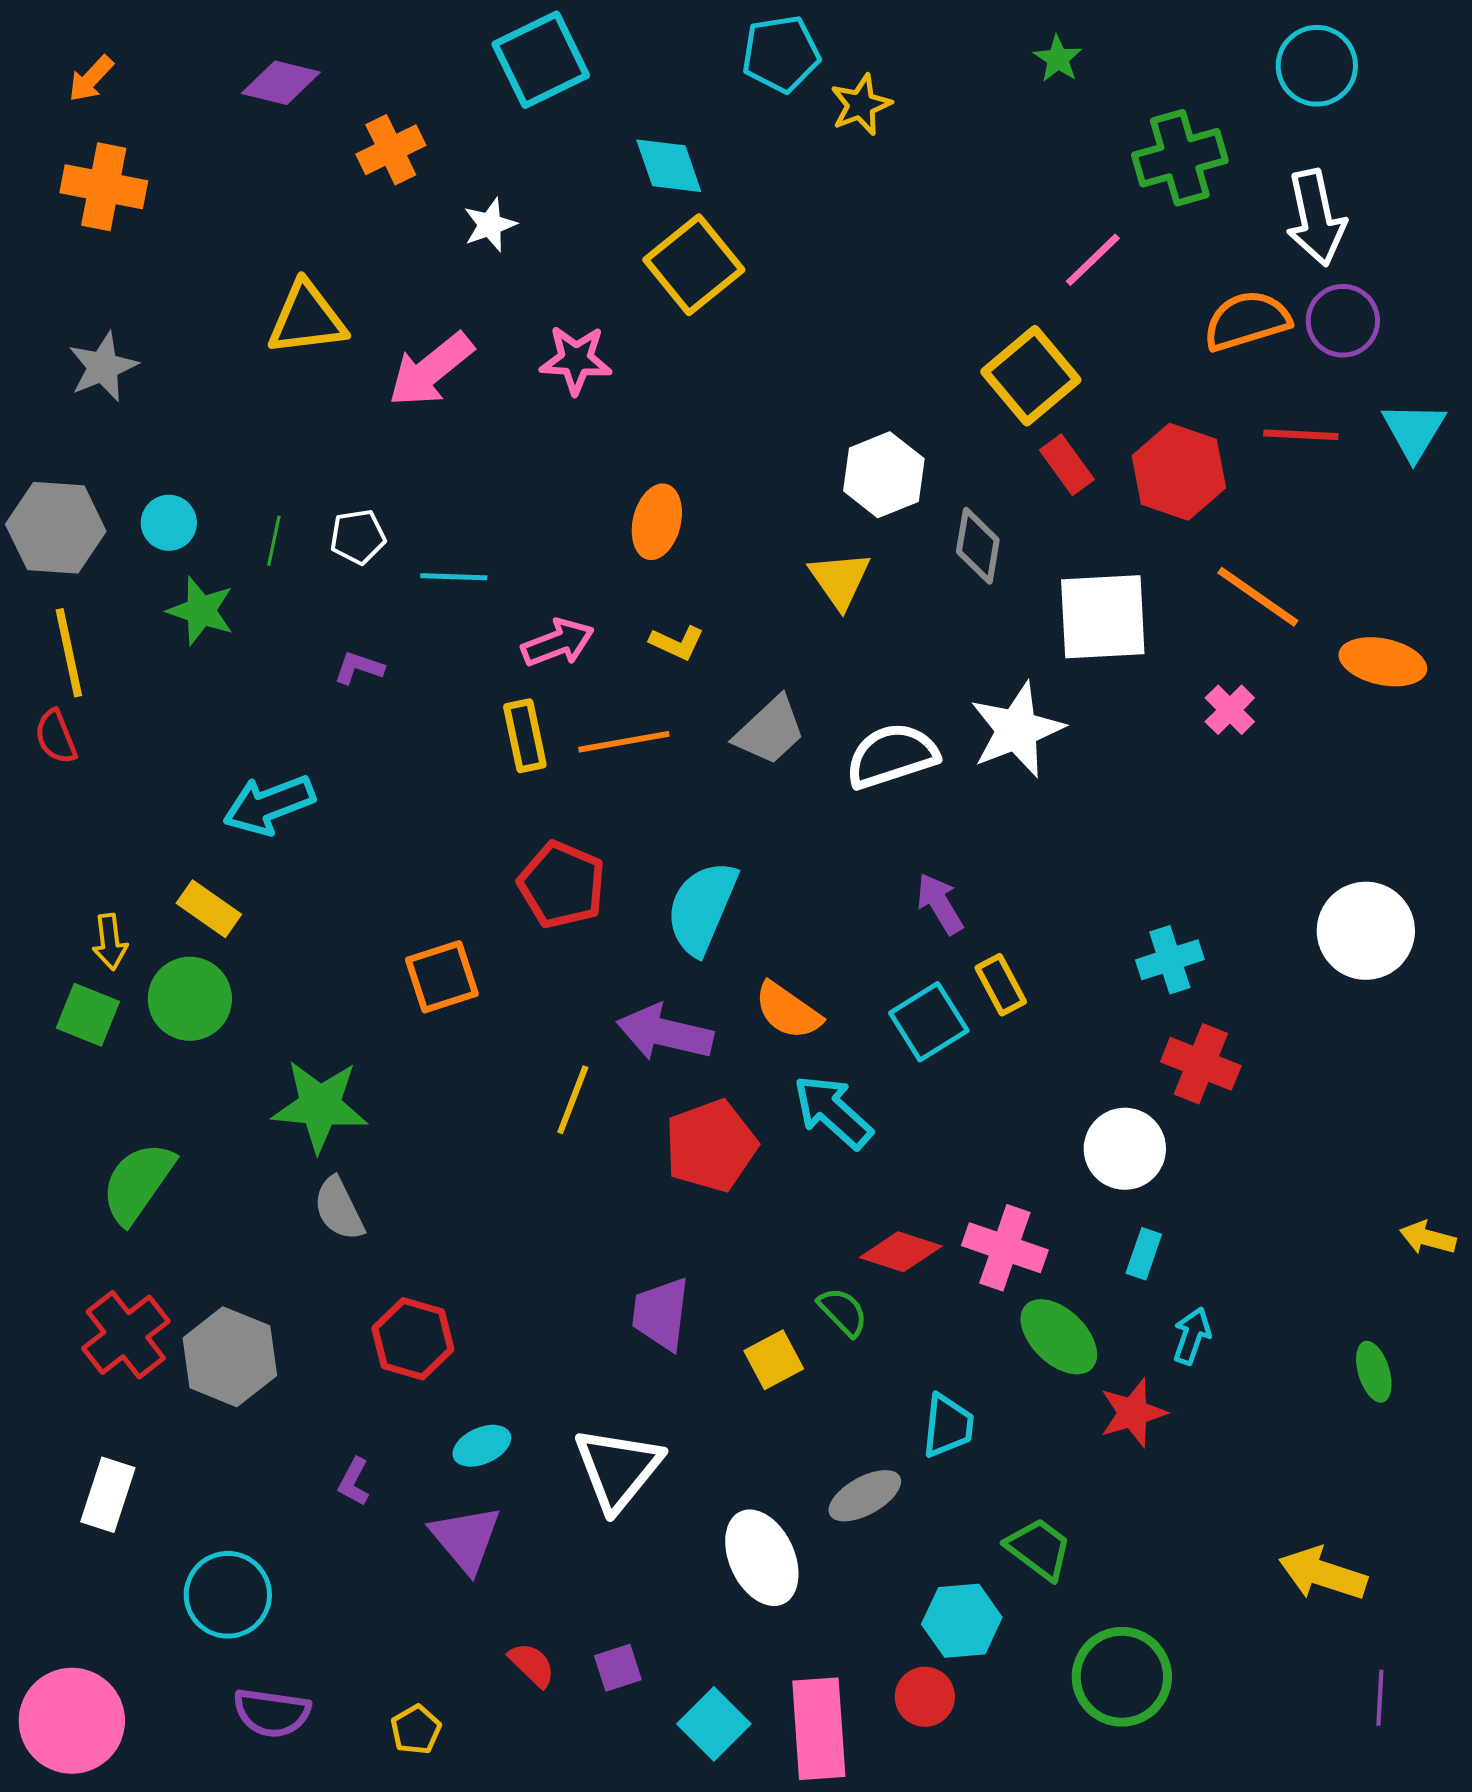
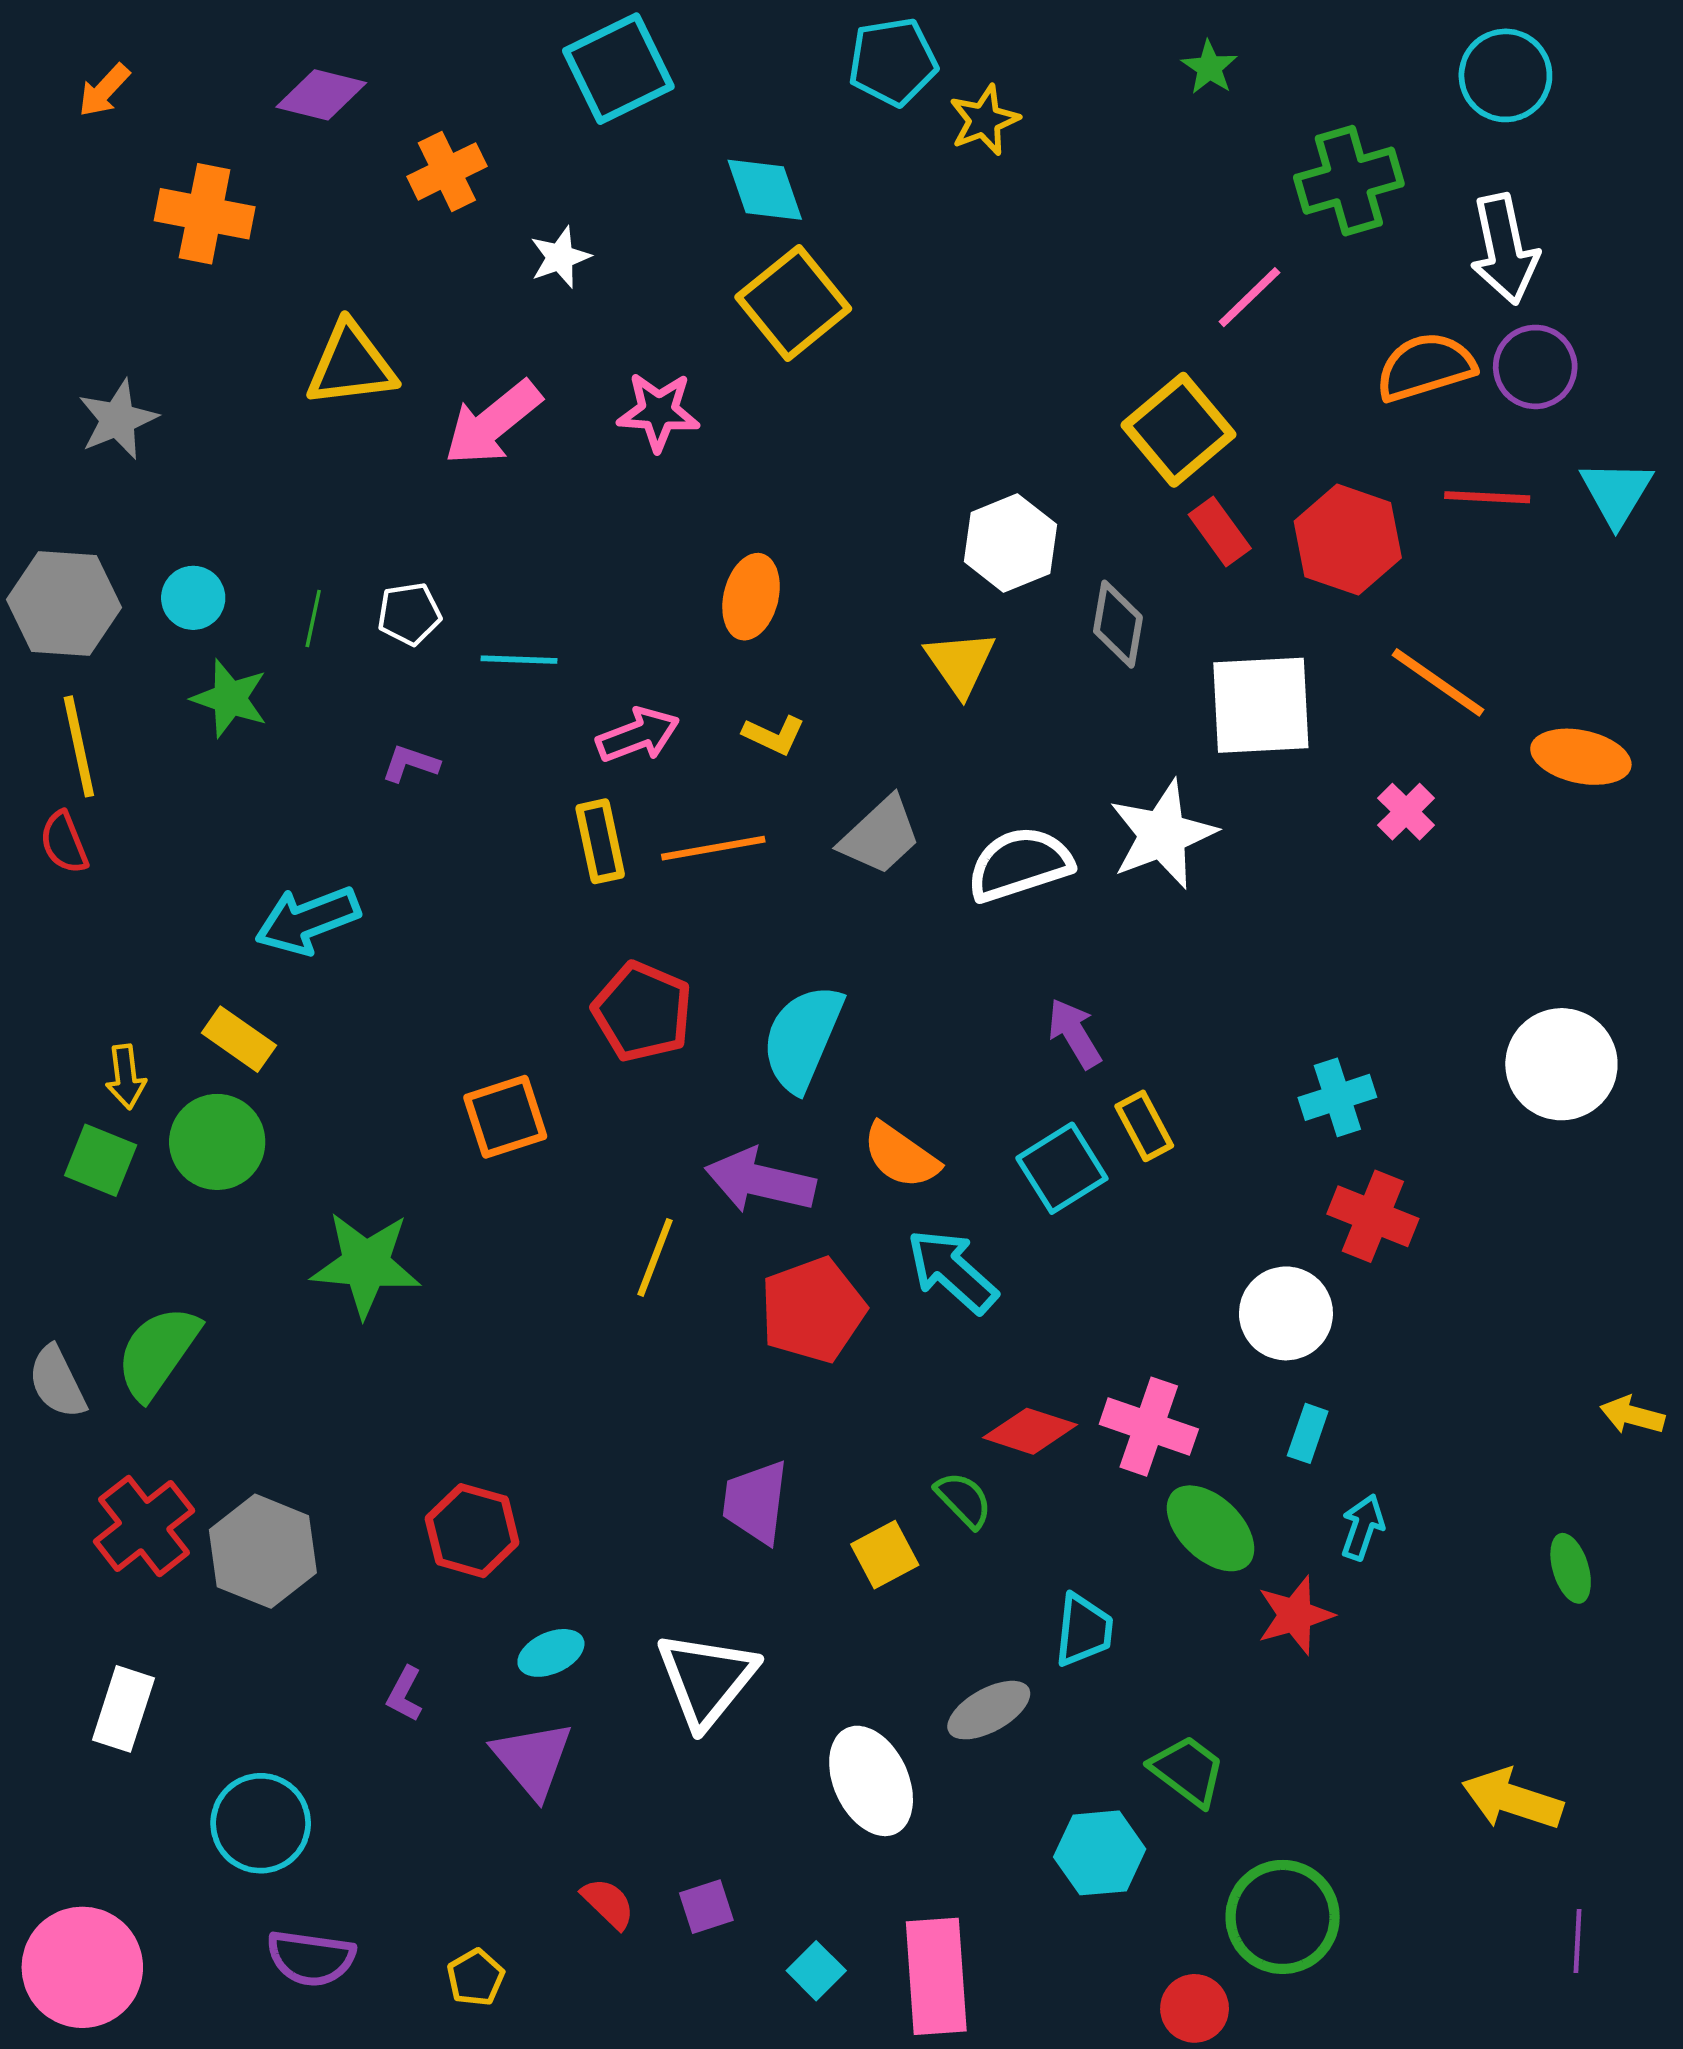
orange cross: (104, 187) -> (205, 214), moved
gray semicircle: (339, 1209) -> (57, 1382), moved
red circle: (925, 1697) -> (1195, 2008), moved
cyan square: (714, 1724) -> (816, 1971), size x0.7

